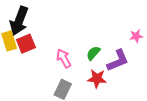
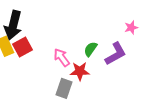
red star: (97, 79) -> (80, 71), moved

